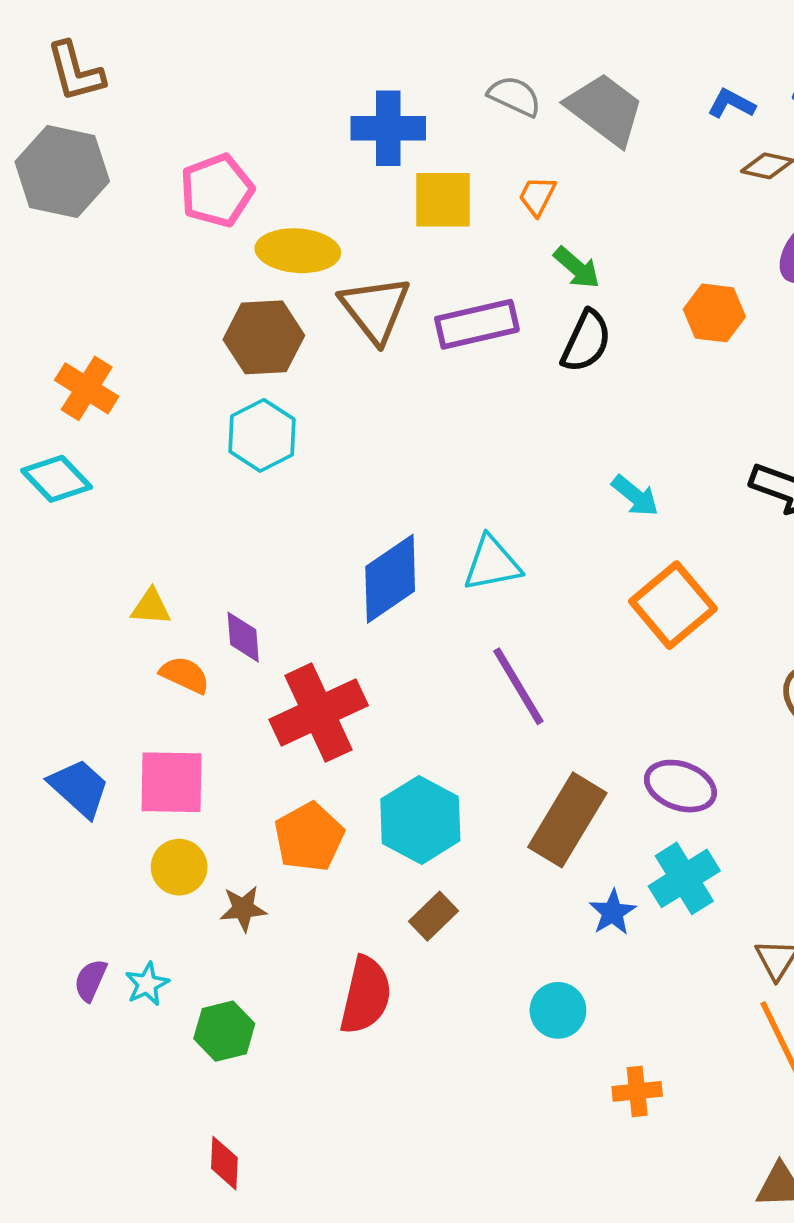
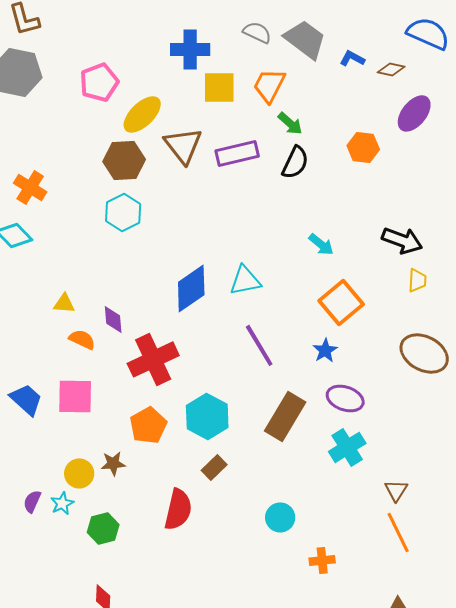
blue L-shape: (731, 104) -> (352, 58), moved
orange trapezoid: (537, 196) -> (269, 85), size x1.6
yellow ellipse: (298, 251) -> (142, 114), turned -48
yellow circle: (179, 867) -> (79, 473), moved
blue star: (613, 912) -> (325, 350), moved

